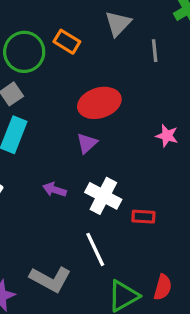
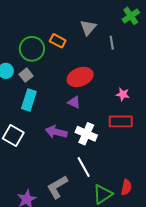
purple triangle: (87, 143) -> (74, 102), turned -48
purple arrow: (55, 190) -> (56, 132), size x1.5
red rectangle: (143, 217) -> (121, 121), moved, size x1.6
gray L-shape: (50, 279) -> (57, 187), turned 125

